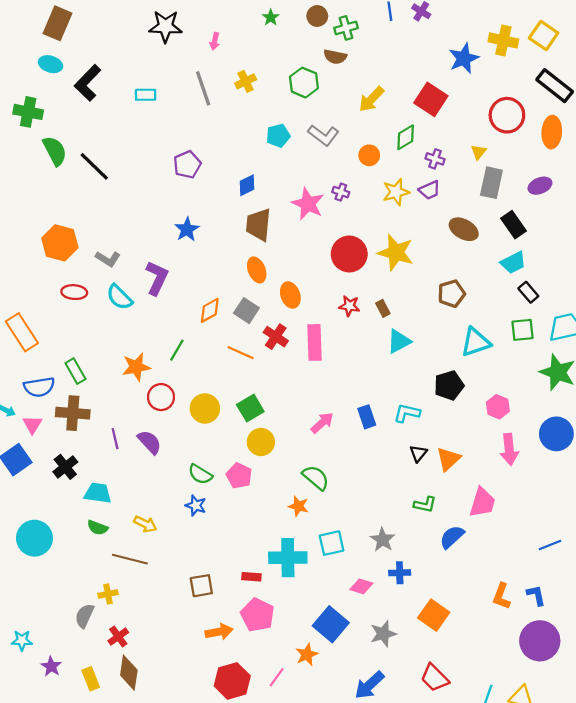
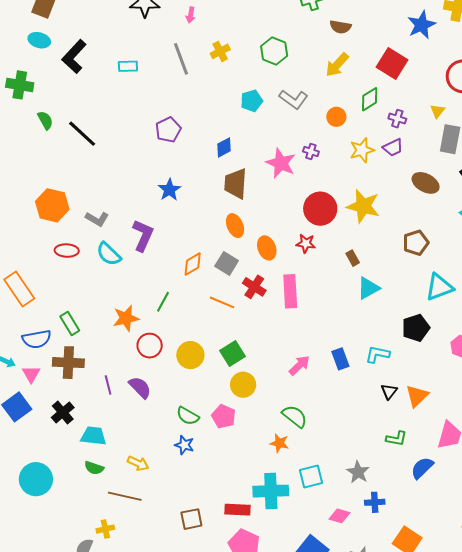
brown semicircle: (335, 57) -> (340, 27), moved
green semicircle: (55, 151) -> (45, 120), size x0.7
red star: (349, 306) -> (306, 243), moved
red rectangle: (251, 577) -> (238, 510), size x1.4

